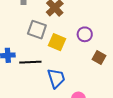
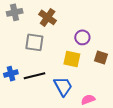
yellow square: (57, 42) -> (72, 59), moved

